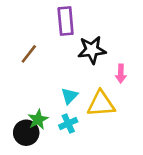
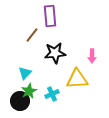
black star: (92, 50) -> (55, 53), moved
brown line: (29, 54) -> (32, 35), moved
cyan triangle: (70, 96) -> (25, 73), moved

